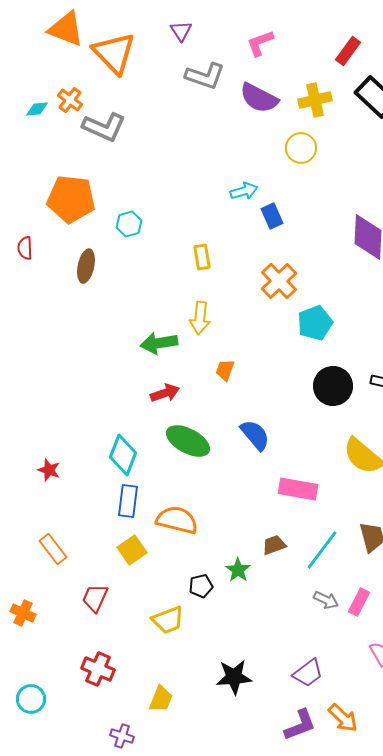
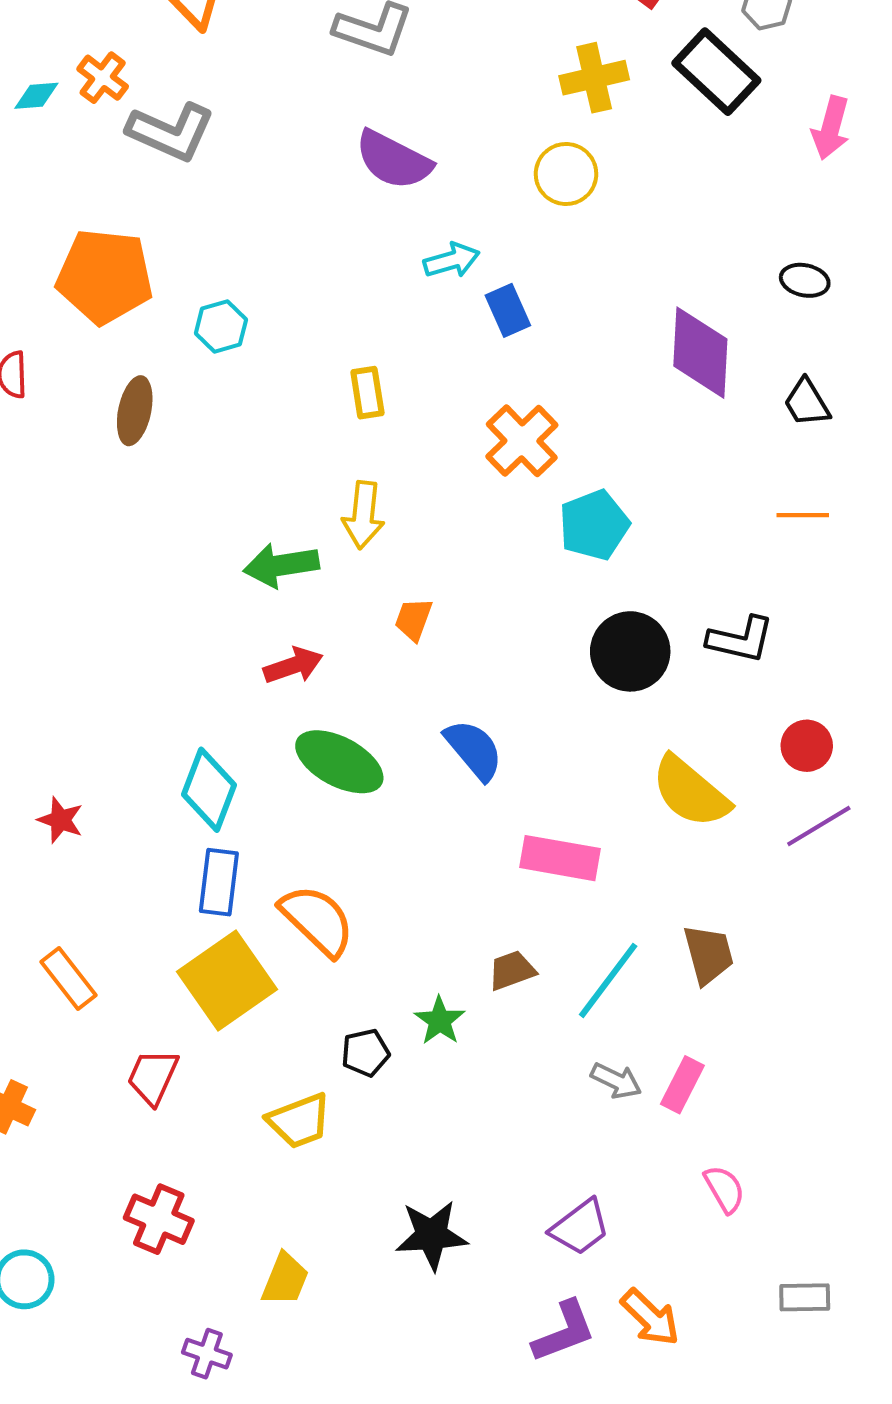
purple semicircle: (259, 98) -> (393, 160), moved
orange semicircle: (177, 520) -> (317, 920), turned 30
yellow square: (132, 550) -> (227, 980), size x1.6

